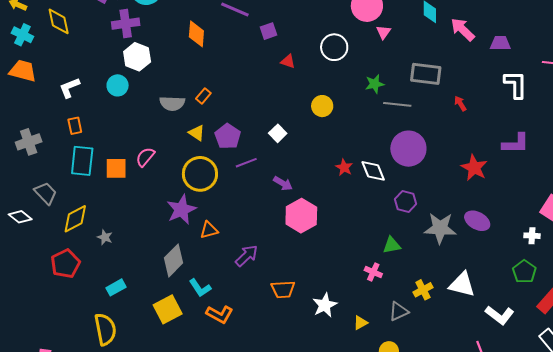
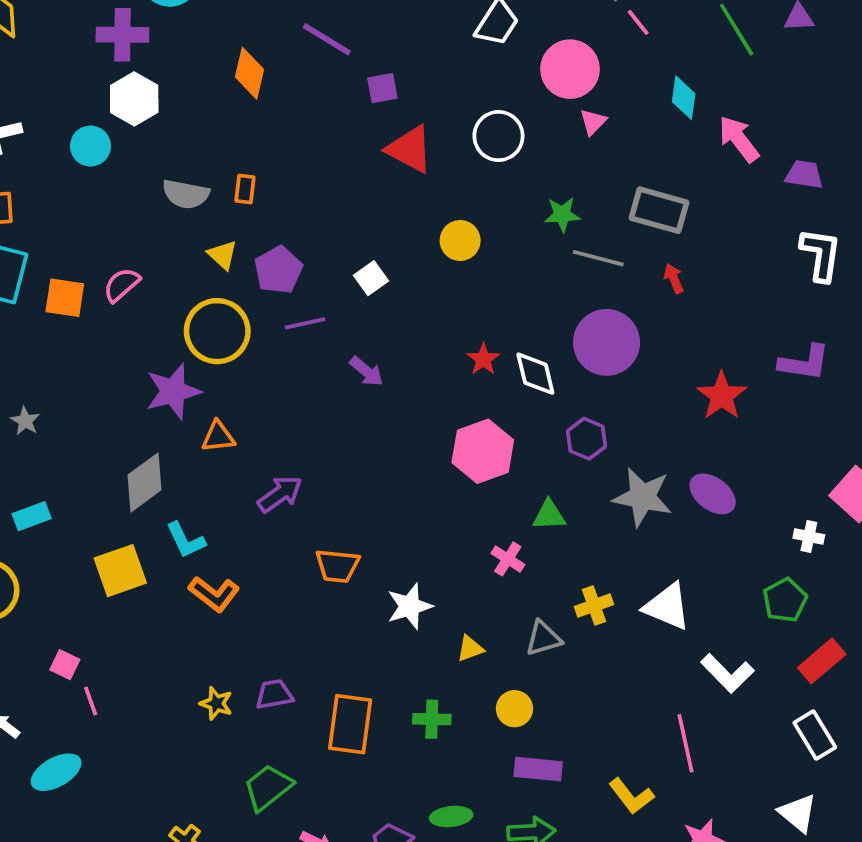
red triangle: (288, 61) -> (410, 149), size x1.8
orange rectangle: (203, 96) -> (245, 189), turned -42
red arrow: (460, 103) -> (674, 279), moved
pink hexagon: (301, 216) -> (483, 451), moved

